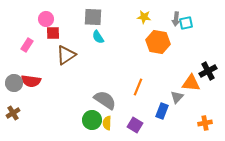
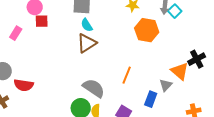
cyan square: (186, 23) -> (175, 11), turned -32
brown triangle: (66, 55) -> (87, 43), moved
red semicircle: (31, 81) -> (24, 85), moved
orange triangle: (191, 83) -> (180, 71), turned 36

